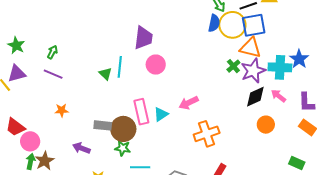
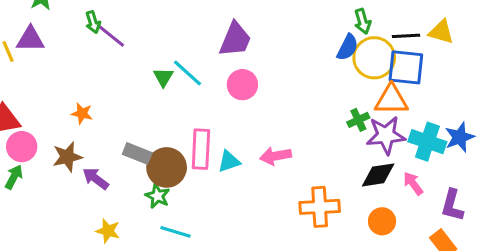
orange triangle: (250, 48) -> (391, 100), turned -30
green arrow: (52, 52) -> (93, 22), turned 120
cyan line: (120, 67) -> (188, 73), turned -70
purple line: (53, 74) -> (111, 36), moved
orange cross: (207, 134) -> (320, 207), moved
brown star: (45, 161) -> (67, 157), moved

